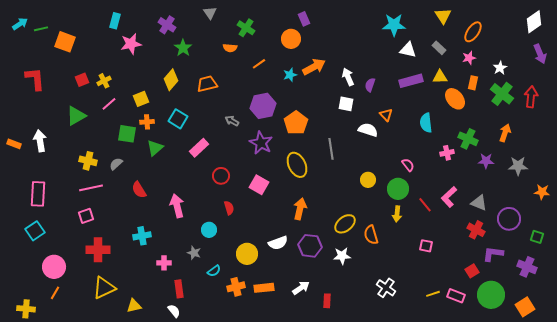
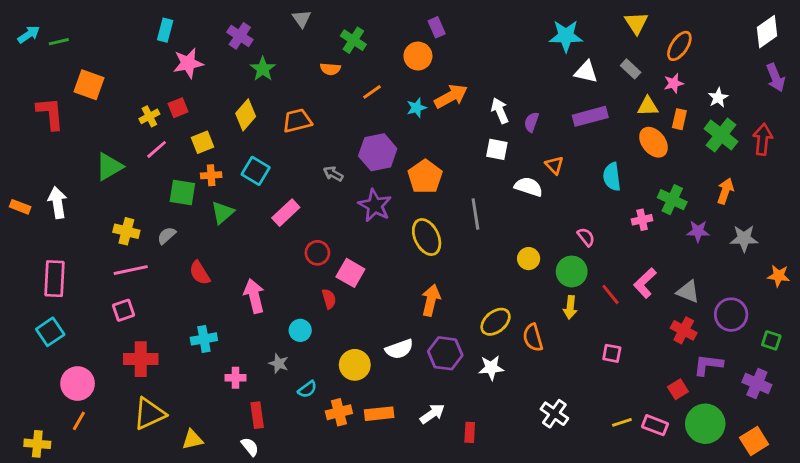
orange square: (65, 42) -> (89, 85), moved
yellow triangle: (440, 77) -> (648, 106), moved
red square: (82, 80) -> (178, 108), moved
pink square: (259, 185) -> (350, 273), moved

